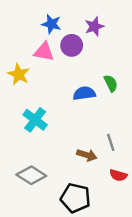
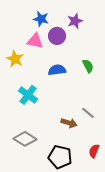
blue semicircle: (84, 93) -> (57, 70), moved
gray line: (111, 142) -> (88, 113), turned -32
red semicircle: (118, 175) -> (94, 151), moved, turned 96

